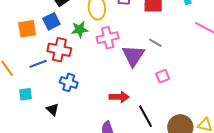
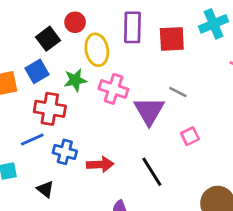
pink cross: (108, 38) -> (113, 89), turned 35
blue line: (38, 64) -> (32, 140), moved
red arrow: (119, 97) -> (100, 164), moved
black line: (146, 116) -> (152, 172), moved

